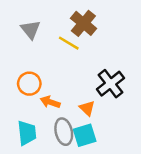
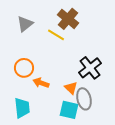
gray triangle: (31, 30) -> (25, 24), turned 30
gray ellipse: (64, 132) -> (84, 99), moved
cyan square: (85, 135) -> (69, 110), turned 30

